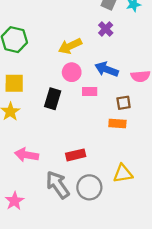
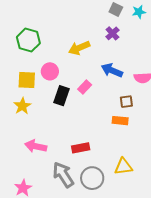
pink circle: (72, 72) -> (50, 71), moved
pink rectangle: (90, 91) -> (85, 87), moved, turned -48

